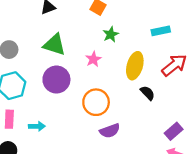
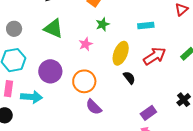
purple circle: (56, 80) -> (50, 71), moved
cyan arrow: (37, 126) -> (31, 97), size x1.5
purple semicircle: (110, 131) -> (94, 107), turned 60

